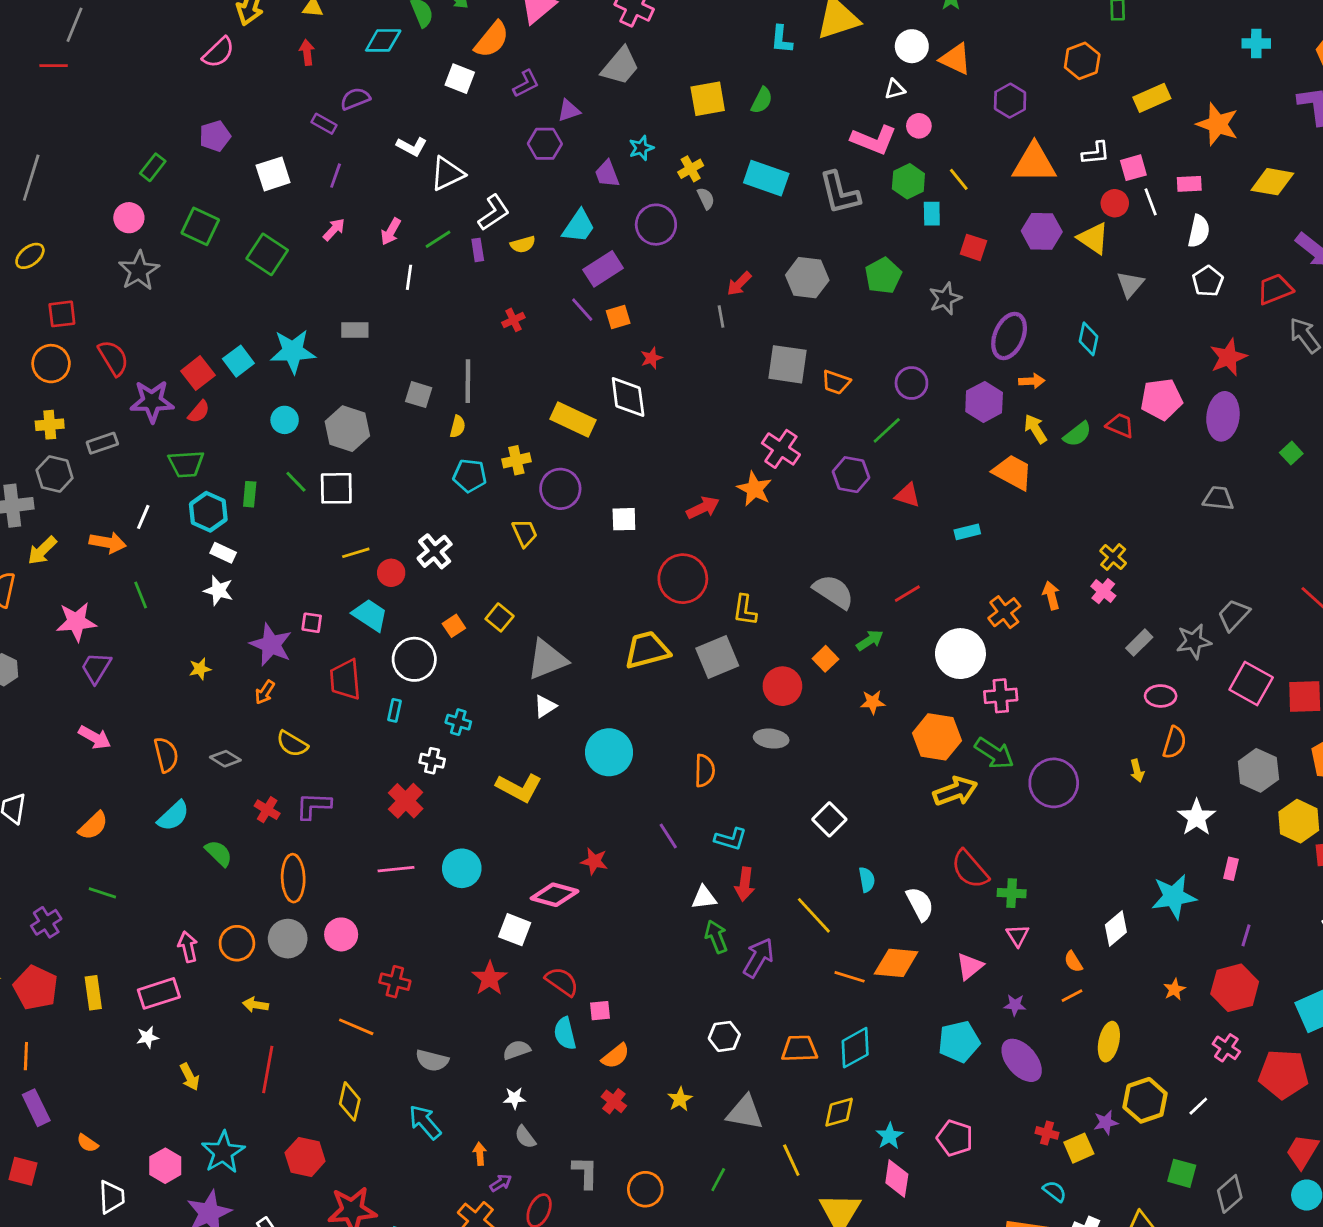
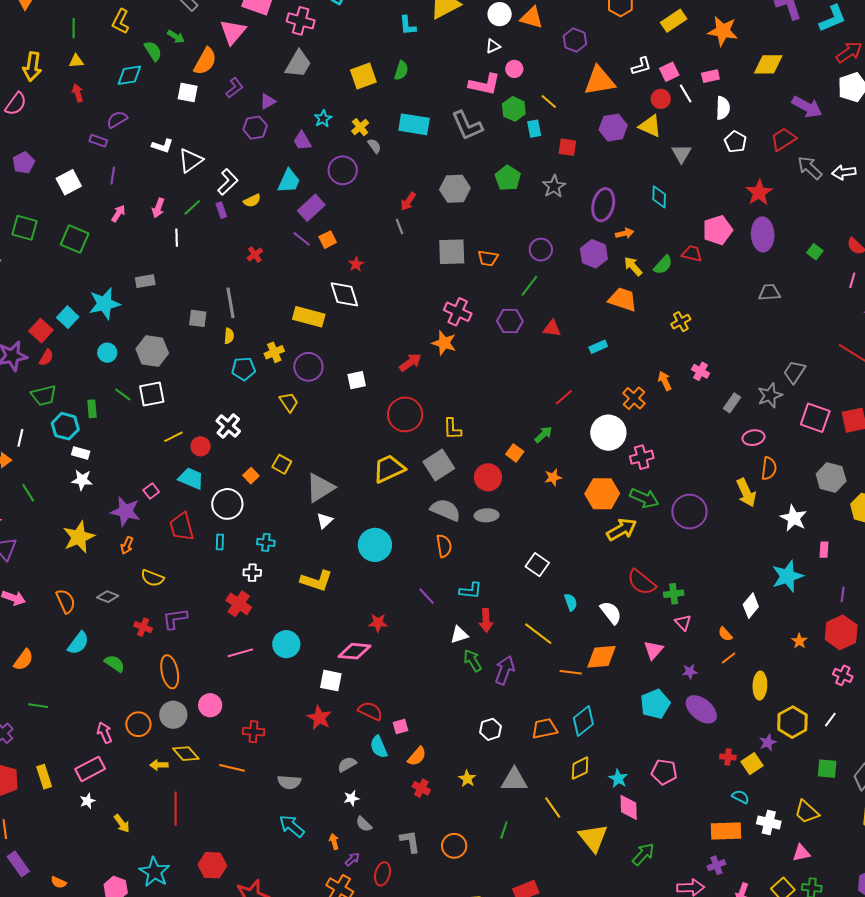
yellow cross: (1113, 557) -> (681, 322), moved, turned 30
gray semicircle: (833, 592) -> (445, 510), moved
pink square: (312, 623) -> (151, 491), turned -35
yellow star: (200, 669) -> (79, 537), size x2.0
yellow arrow: (1137, 771) -> (746, 493), size x1.8
yellow diamond: (350, 1101) -> (186, 754), moved, turned -44

